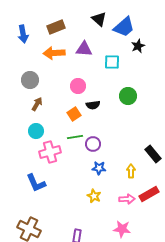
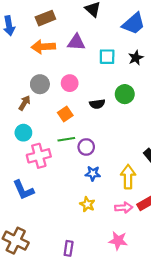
blue trapezoid: (124, 27) -> (134, 24), moved
black star: (138, 46) -> (136, 58), moved
gray circle: (30, 80) -> (40, 84), moved
black semicircle: (93, 105) -> (97, 104), moved
yellow arrow: (131, 171) -> (128, 177), size x1.5

